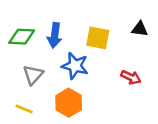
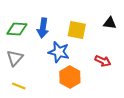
gray triangle: (33, 75) -> (15, 58), moved
orange hexagon: (69, 103) -> (70, 77), moved

